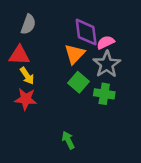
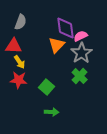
green square: (78, 82) -> (47, 87), moved
green cross: (104, 94) -> (80, 76), turned 35
green arrow: (68, 140) -> (52, 112), turned 120

